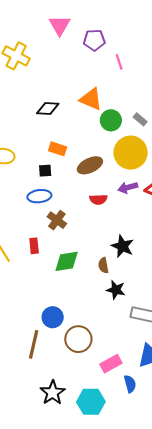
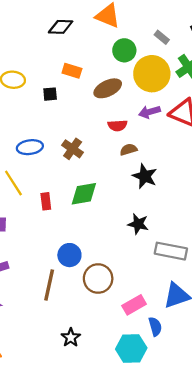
green circle: (111, 120) -> (124, 50), moved
black square: (45, 171) -> (50, 94), moved
blue ellipse: (39, 196) -> (30, 147), moved
red rectangle: (34, 246) -> (46, 201), moved
brown semicircle: (103, 265) -> (128, 150), moved, turned 84
black star: (53, 393) -> (71, 337), size x0.7
cyan hexagon: (91, 402) -> (131, 348), moved

